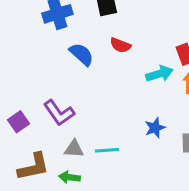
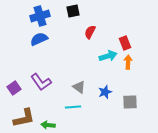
red semicircle: (120, 45) -> (90, 32), moved, turned 96
blue semicircle: (81, 54) -> (39, 39), moved, turned -66
gray triangle: (74, 149) -> (79, 87), moved, turned 32

